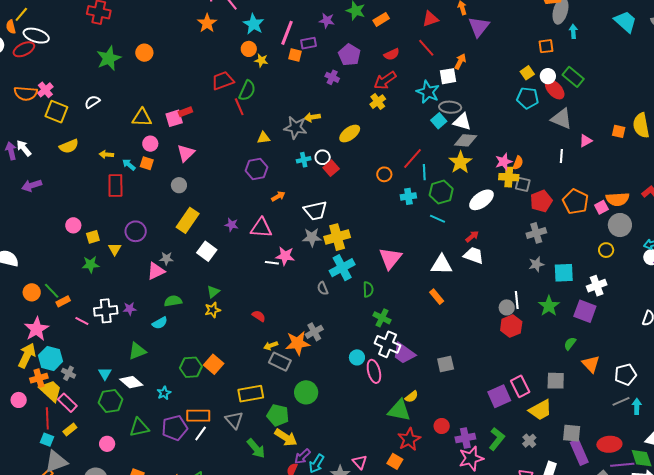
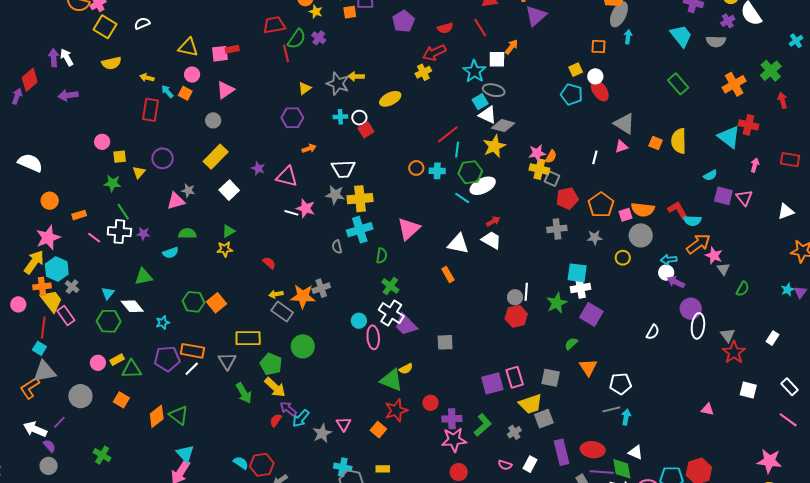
orange square: (295, 55) -> (350, 12), turned -32
purple cross: (332, 77) -> (319, 38), moved
green rectangle: (573, 77) -> (678, 84), moved
gray triangle: (562, 119) -> (624, 124), moved
white triangle: (462, 122) -> (488, 115), moved
yellow triangle: (263, 138) -> (305, 88), turned -40
orange circle: (384, 174) -> (416, 168), moved
white ellipse: (481, 200) -> (483, 186), moved
gray star: (536, 264) -> (595, 238), moved
white cross: (597, 286) -> (580, 288), moved
green line: (52, 291) -> (123, 212), moved
green triangle: (139, 427) -> (132, 369), moved
yellow rectangle: (70, 430) -> (117, 360), moved
gray square: (572, 433) -> (544, 419), moved, turned -36
purple arrow: (302, 456) -> (288, 409), turned 72

